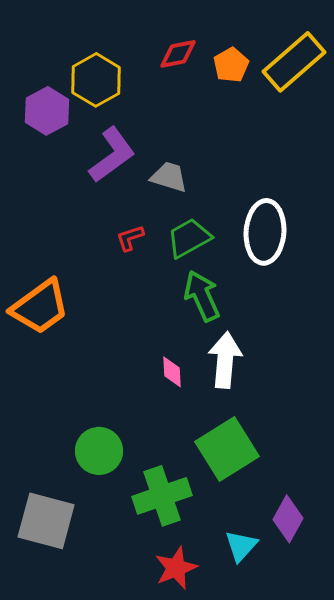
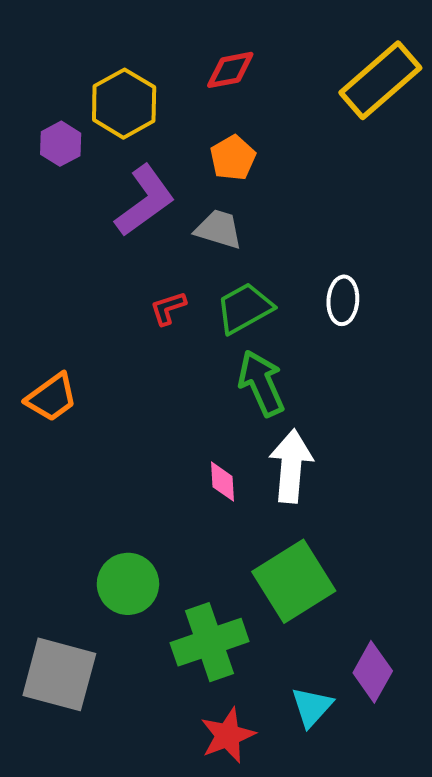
orange pentagon: (231, 65) -> (233, 158), moved
purple hexagon: (47, 111) -> (61, 144), size x0.7
white ellipse: (265, 232) -> (343, 300), size x0.6
orange trapezoid: (40, 307) -> (52, 397), size x0.7

